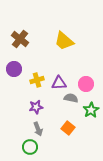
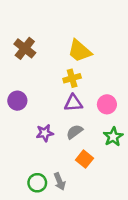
purple circle: (14, 69) -> (17, 101), moved
yellow cross: (37, 80) -> (72, 78), moved
gray semicircle: (71, 98) -> (75, 132), moved, turned -48
gray arrow: (38, 129) -> (60, 181), moved

